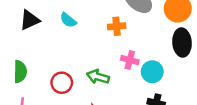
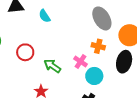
orange cross: (117, 26) -> (98, 46), moved
red circle: (62, 83) -> (25, 52), moved

